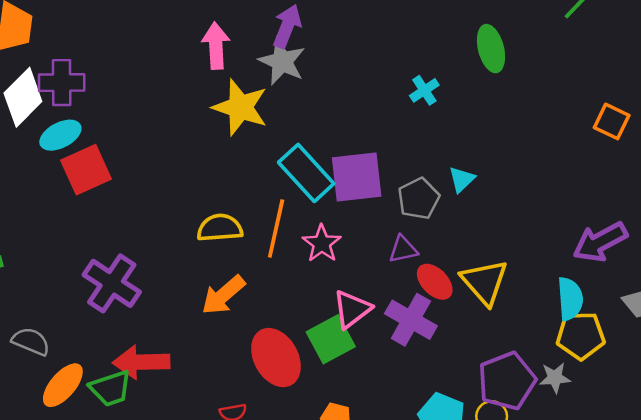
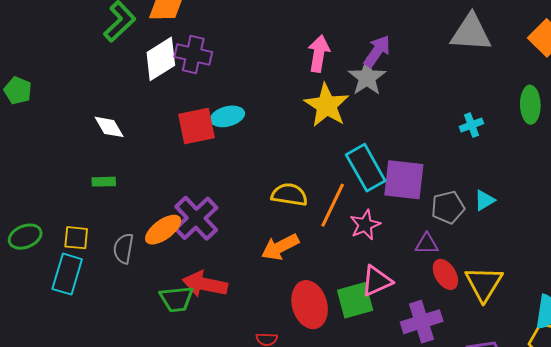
cyan ellipse: (60, 135) -> (227, 116), moved
purple cross: (411, 320) -> (422, 322), moved, turned 30
gray semicircle: (31, 341) -> (123, 249), turned -116
orange ellipse: (63, 385) -> (163, 230), moved

